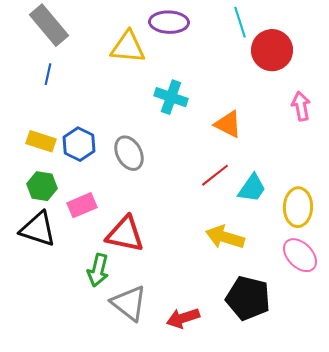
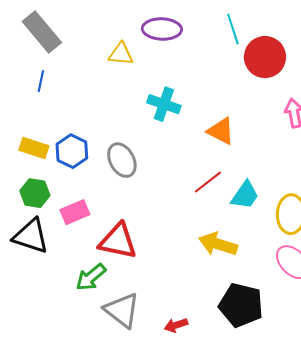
yellow triangle: (128, 47) -> (121, 54), size x0.7
green arrow: (98, 270) -> (91, 277), turned 36
red arrow: (183, 318) -> (176, 325), size x0.7

